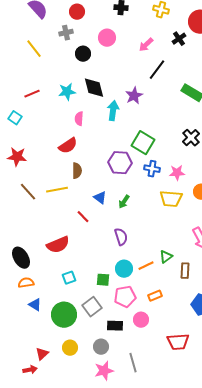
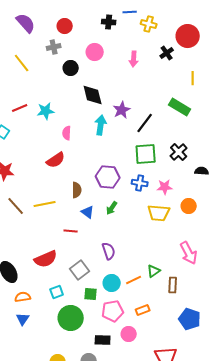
pink arrow: (146, 45) -> (134, 59), turned -42
black line: (157, 70) -> (145, 123), moved
black diamond: (94, 88) -> (93, 95), moved
cyan star: (67, 92) -> (46, 111), moved
green square: (143, 143) -> (146, 154), moved, turned -35
brown semicircle: (77, 171) -> (77, 190), moved
green arrow: (124, 202) -> (112, 208), moved
red line: (83, 217) -> (71, 231), turned -40
orange semicircle: (26, 283) -> (23, 297), moved
blue triangle: (35, 305) -> (23, 319), turned 32
gray square: (92, 307) -> (80, 270), moved
green circle: (64, 315) -> (71, 318), moved

